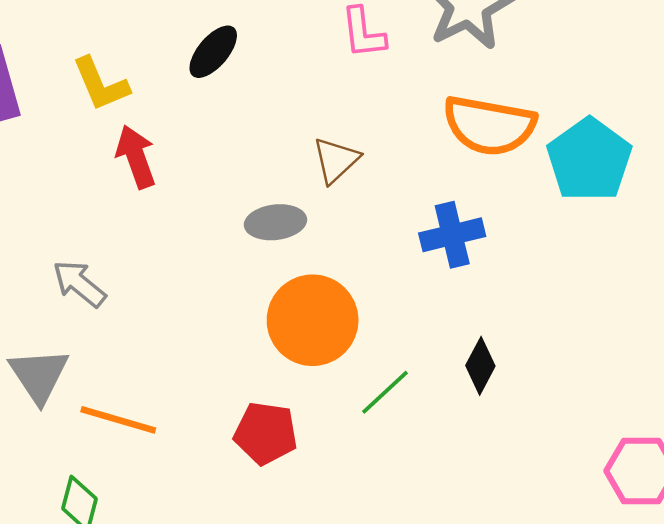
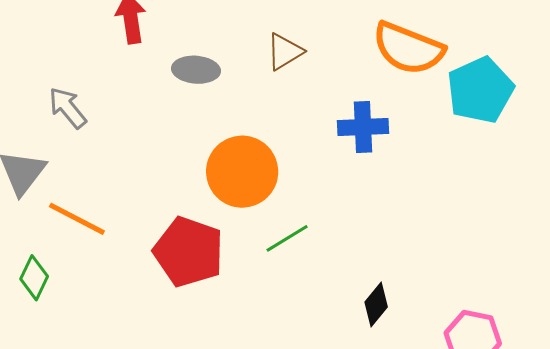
gray ellipse: (275, 222) -> (196, 70), moved
black diamond: (480, 366) -> (376, 305), moved
red pentagon: (266, 433) -> (189, 252), size x1.4

